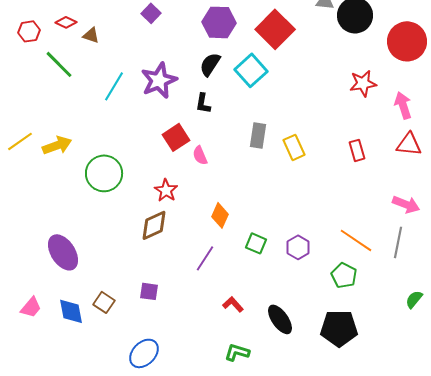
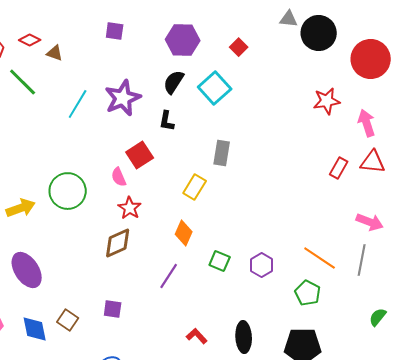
purple square: (151, 13) -> (115, 31), turned -36
red square: (275, 29) -> (239, 47), size x0.5
yellow arrow: (57, 145) -> (21, 208), moved
yellow rectangle: (294, 147) -> (195, 187), moved, turned 55
red rectangle: (357, 150) -> (339, 168), moved, turned 45
pink semicircle: (200, 155) -> (119, 177), moved
red L-shape: (233, 304) -> (197, 336), moved
black ellipse: (280, 319) -> (244, 337), turned 32

